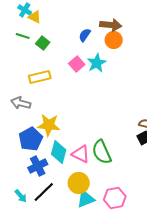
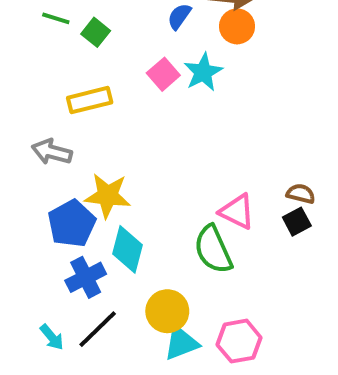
pink triangle: (81, 154) -> (237, 212), moved

